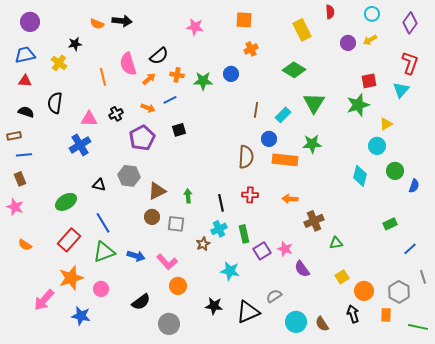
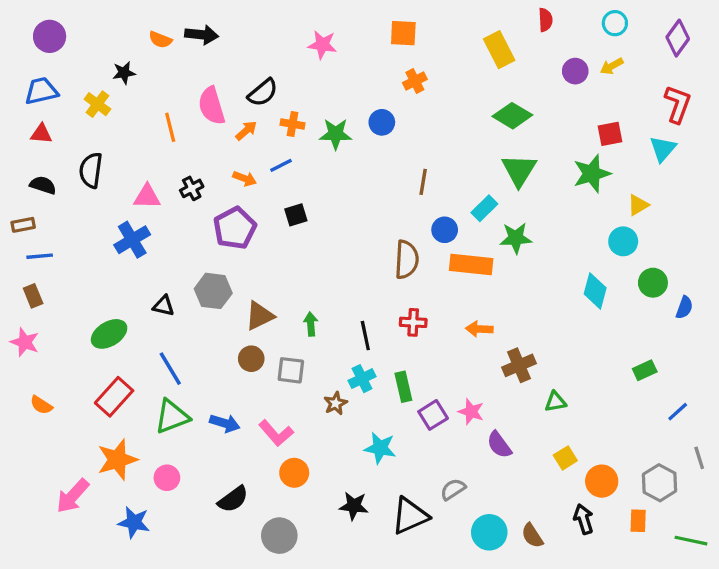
green diamond: (294, 70) -> (512, 116), moved
cyan rectangle: (283, 115) -> (484, 208), moved

